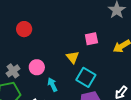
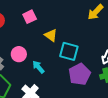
pink square: (91, 39) -> (30, 17), moved

